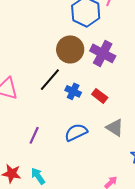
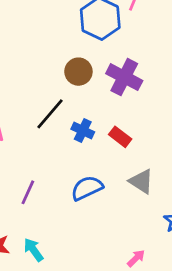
brown circle: (70, 49) -> (78, 72), size x0.7

